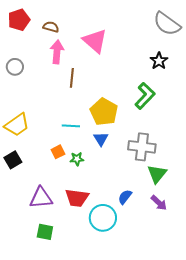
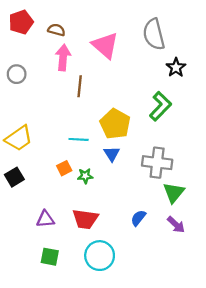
gray semicircle: (167, 24) -> (154, 34), moved, turned 40
purple triangle: (41, 198) -> (45, 219), size x0.7
cyan circle: (103, 218) -> (100, 256), moved

